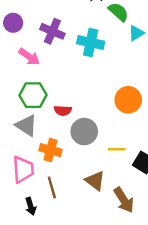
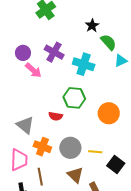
purple circle: (13, 23) -> (23, 53), moved
green hexagon: (33, 95) -> (74, 98), moved
gray circle: (84, 132) -> (70, 148), moved

